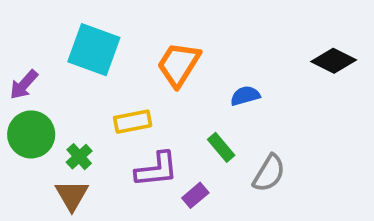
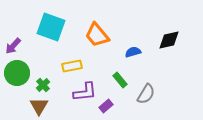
black diamond: (334, 61) -> (169, 40), moved, turned -40
orange trapezoid: (179, 64) -> (97, 35), turned -72

